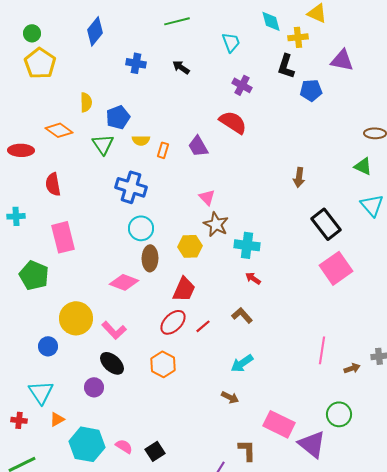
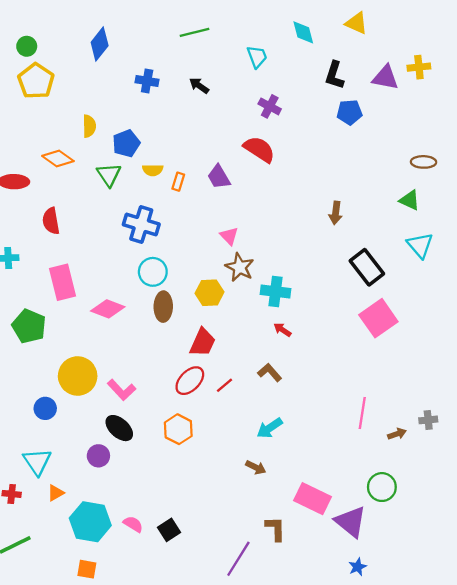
yellow cross: (298, 37) -> (419, 67), moved
black L-shape: (286, 66) -> (334, 75), moved
pink diamond: (124, 282) -> (108, 309), moved

